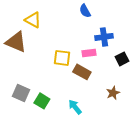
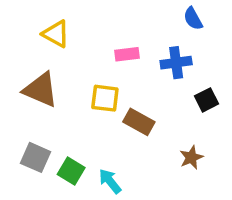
blue semicircle: (85, 11) -> (193, 19), moved
brown triangle: (16, 42) -> (41, 90), moved
pink rectangle: (89, 53) -> (127, 54), moved
cyan arrow: (75, 107) -> (110, 181), moved

